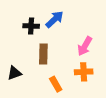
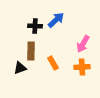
brown rectangle: (43, 54) -> (31, 51), moved
orange rectangle: (56, 84) -> (53, 63), moved

